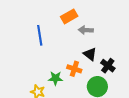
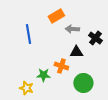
black triangle: (90, 54) -> (76, 52), turned -40
black cross: (108, 66) -> (95, 38), moved

